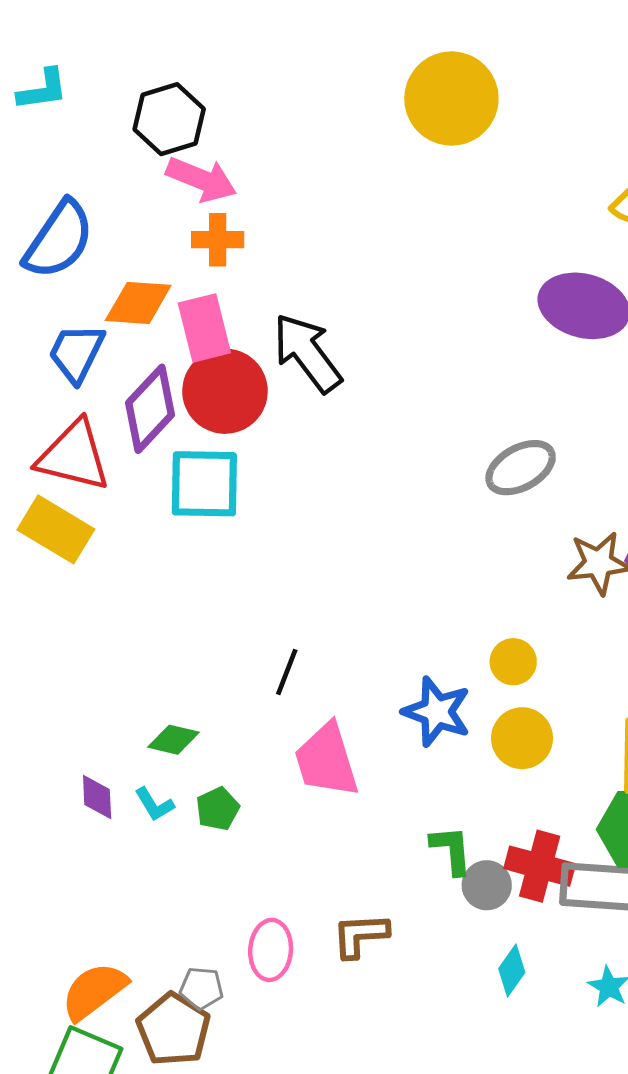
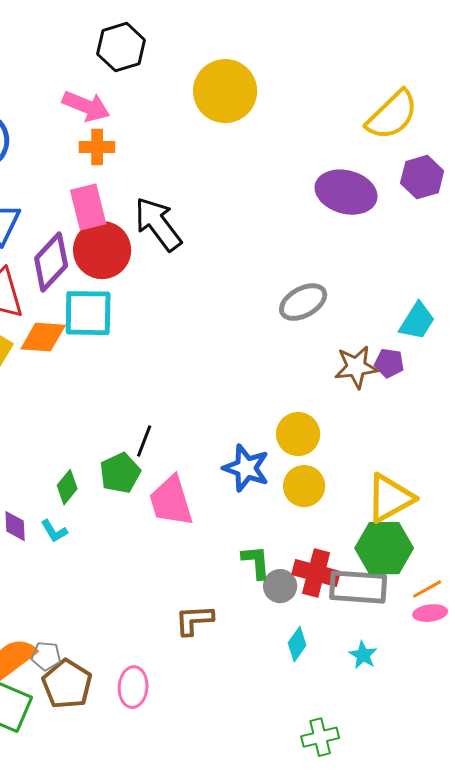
yellow circle: (451, 99) -> (225, 91), moved
black hexagon: (169, 119) -> (121, 47), moved
orange diamond: (138, 303) -> (43, 337), moved
yellow circle: (513, 662) -> (298, 434), size x1.4
green diamond: (174, 740) -> (67, 487), turned -64
green pentagon: (218, 809) -> (120, 473), moved, size x1.4
pink ellipse: (271, 950) -> (133, 687), moved
gray pentagon: (201, 988) -> (46, 656), moved

